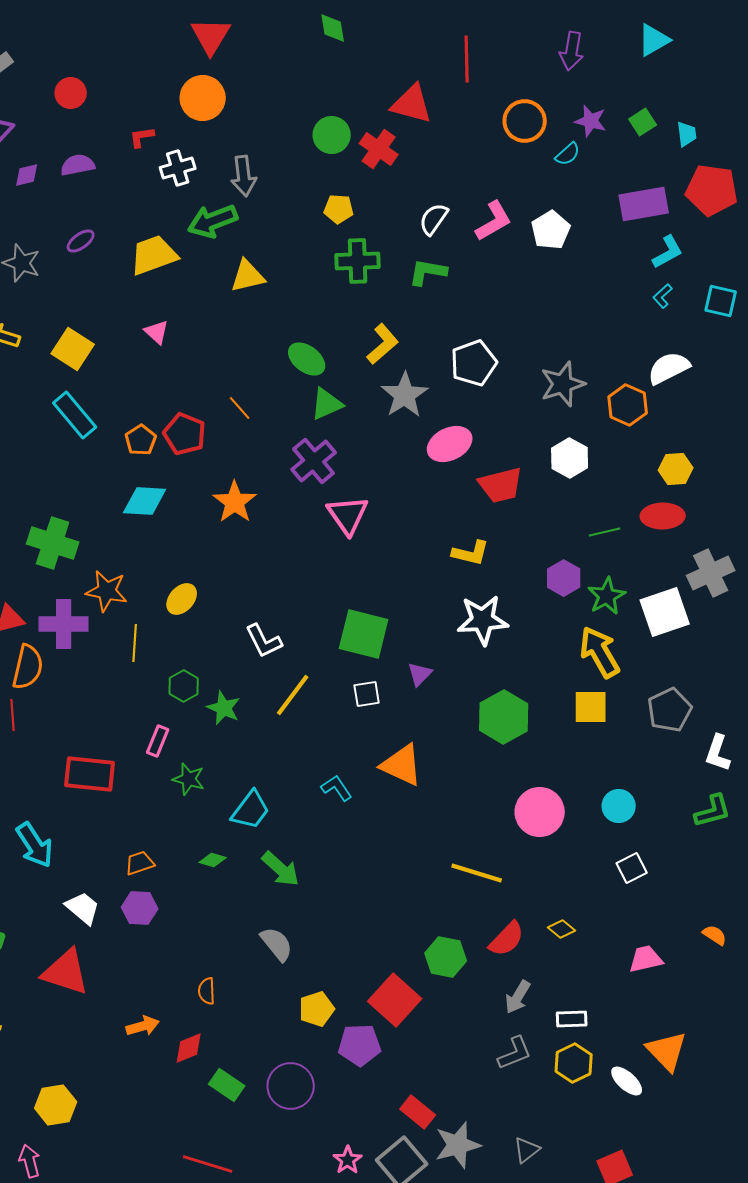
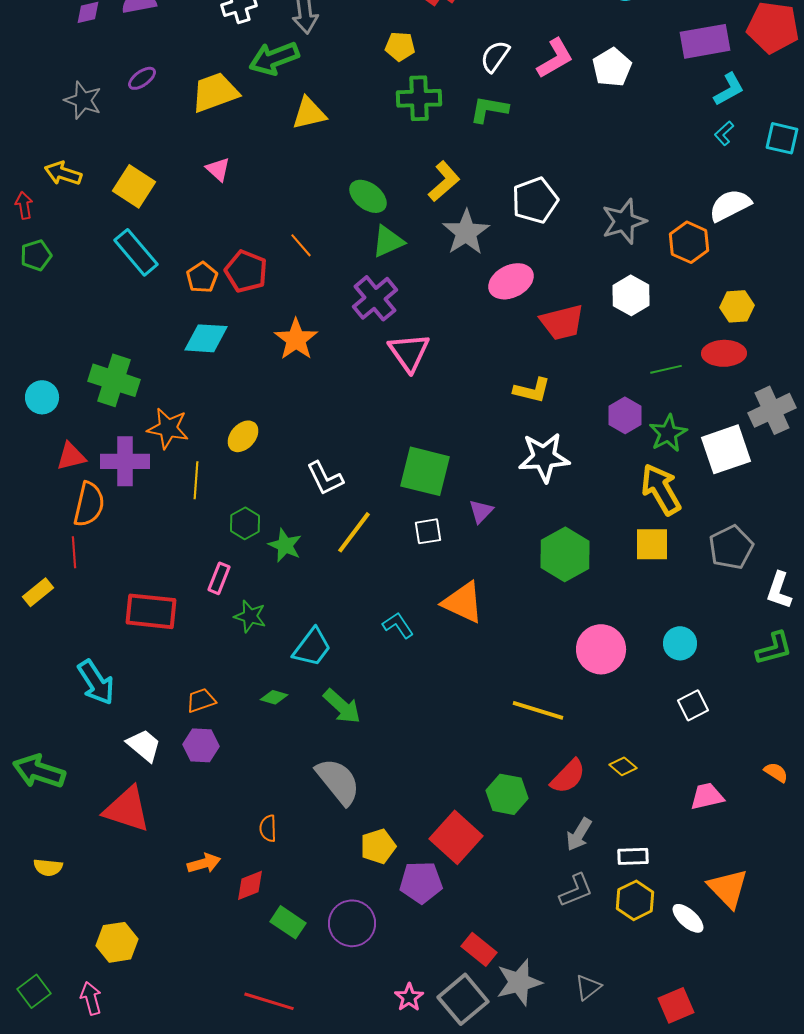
gray semicircle: (277, 944) -> (338, 781), size x1.4

